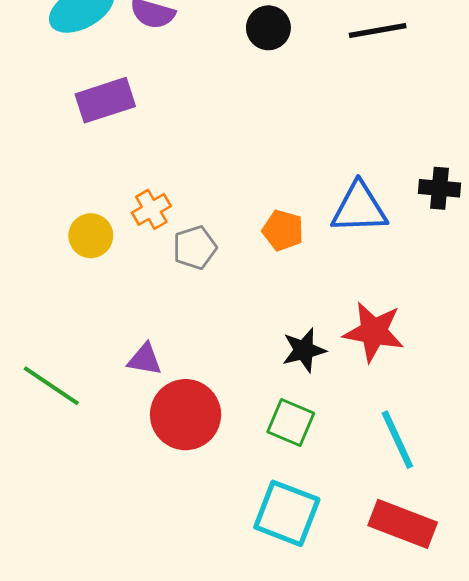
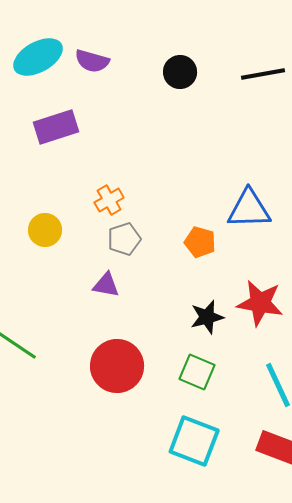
orange cross: (151, 209) -> (109, 200), moved
orange pentagon: (283, 230) -> (200, 242), moved
purple triangle: (145, 359) -> (106, 285), moved

